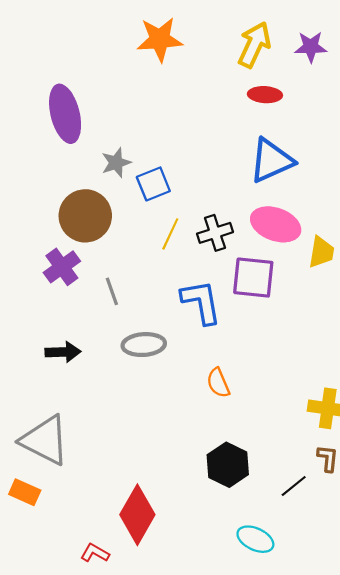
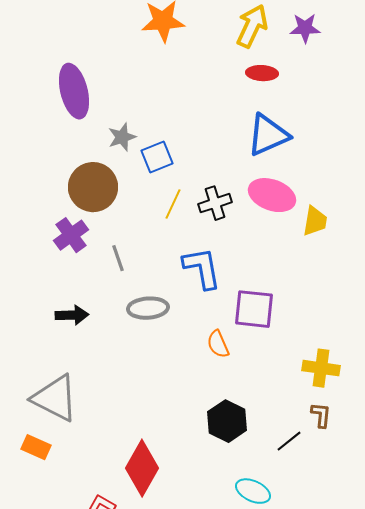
purple square: (253, 278) -> (254, 309), moved

